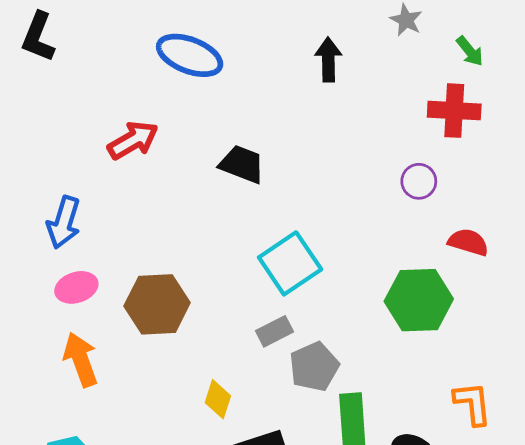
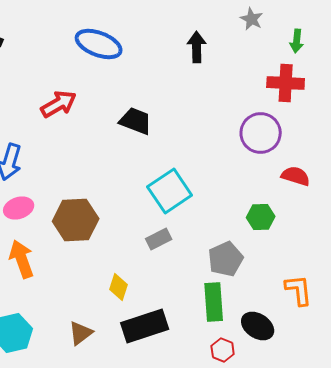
green arrow: (470, 51) -> (297, 41), turned 45
purple circle: (419, 181) -> (261, 133), size x1.6
green hexagon: (419, 300) -> (261, 217), size x0.6
gray pentagon: (314, 367) -> (226, 259), moved

